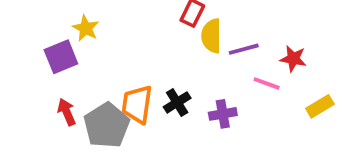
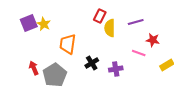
purple line: (244, 49) -> (136, 22), moved
purple square: (61, 57) -> (29, 23), moved
orange trapezoid: (137, 104) -> (68, 44), moved

